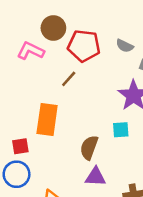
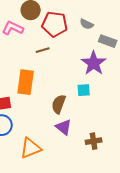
brown line: (69, 79) -> (43, 50), turned 32
purple triangle: (95, 177) -> (64, 127), turned 36

